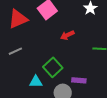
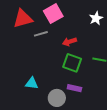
gray line: (15, 51) -> (41, 34), moved
green square: (53, 67) -> (72, 63), moved, turned -36

